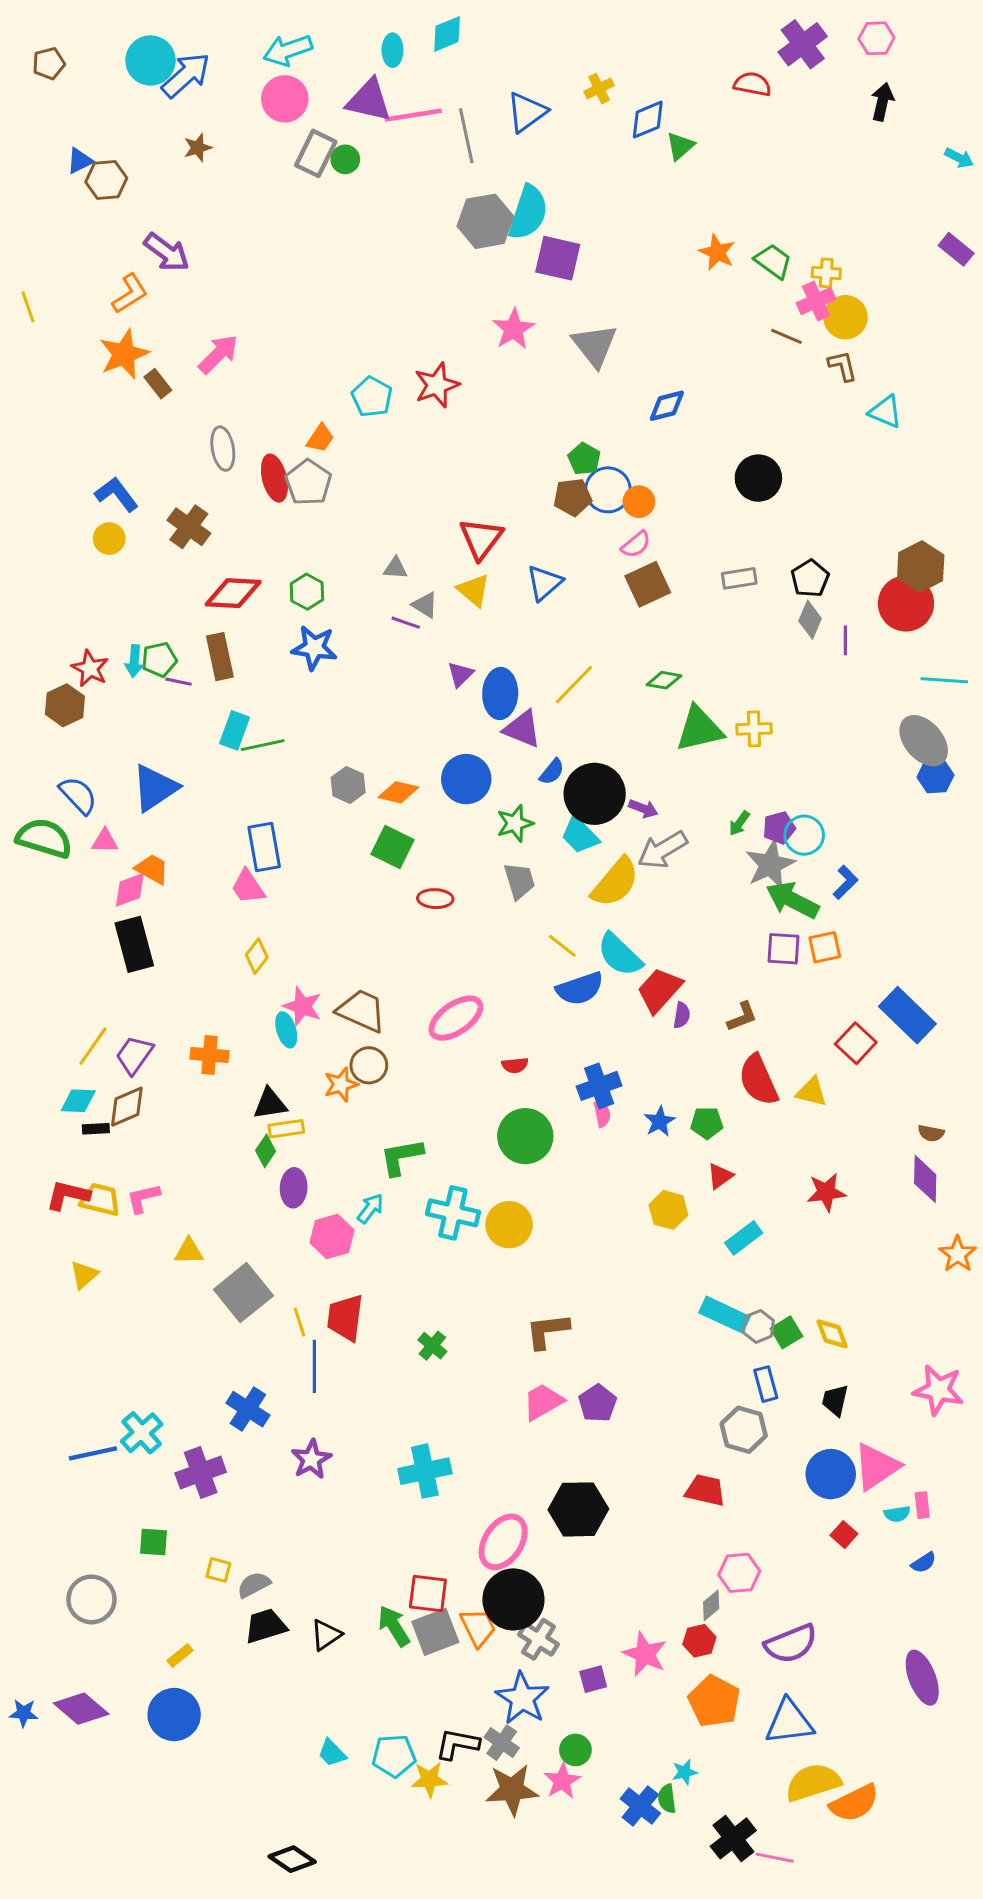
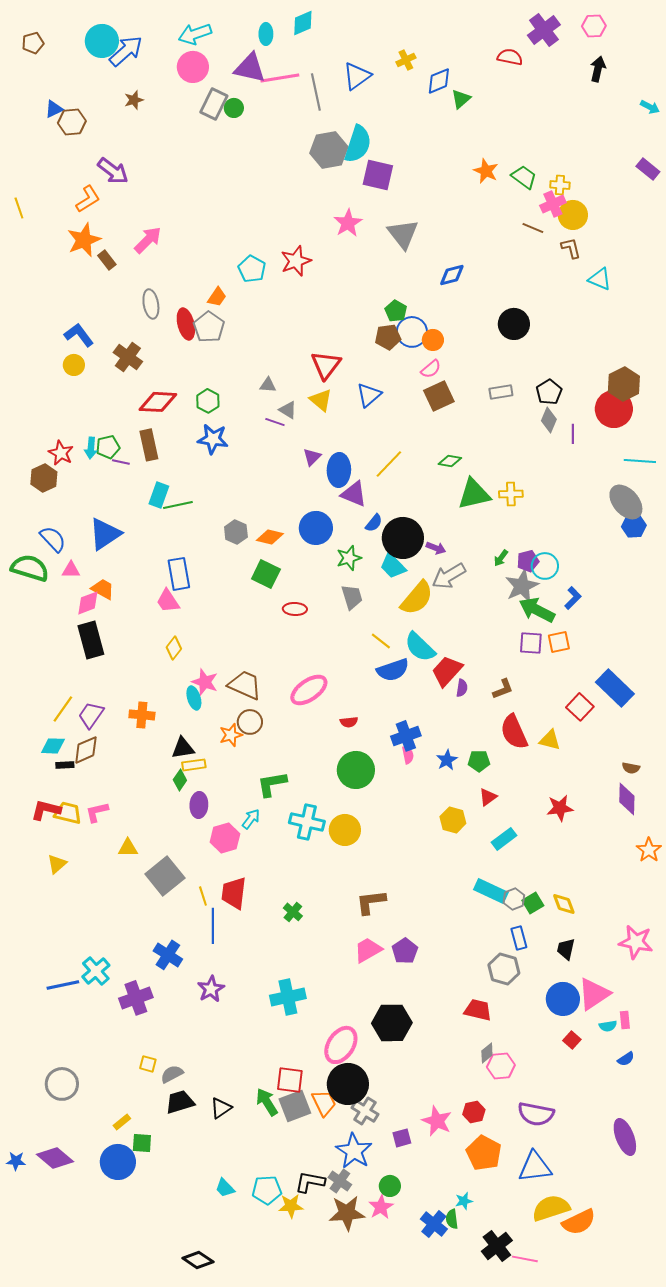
green square: (153, 1542) -> (142, 1143), moved
gray diamond: (711, 1605) -> (487, 1053), moved
purple semicircle: (791, 1644) -> (536, 1114), turned 33

